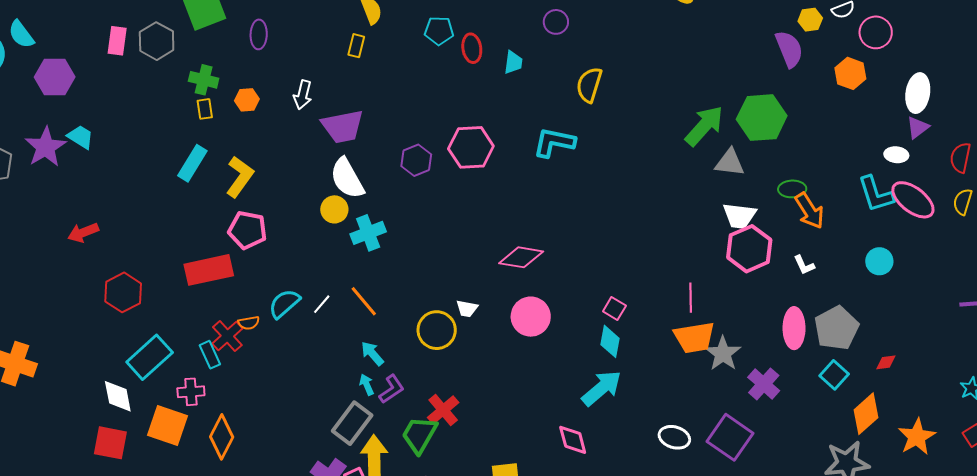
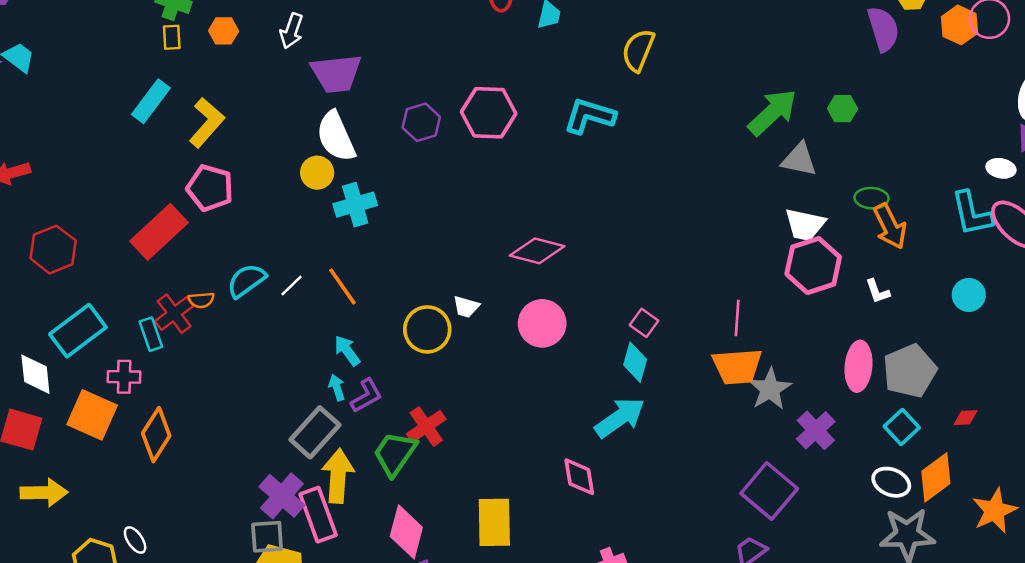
orange hexagon: (850, 73) -> (959, 25), moved
green hexagon: (762, 118) -> (843, 109), size x0.5
red rectangle: (209, 270) -> (159, 232), turned -36
white ellipse: (674, 437) -> (891, 482), moved

